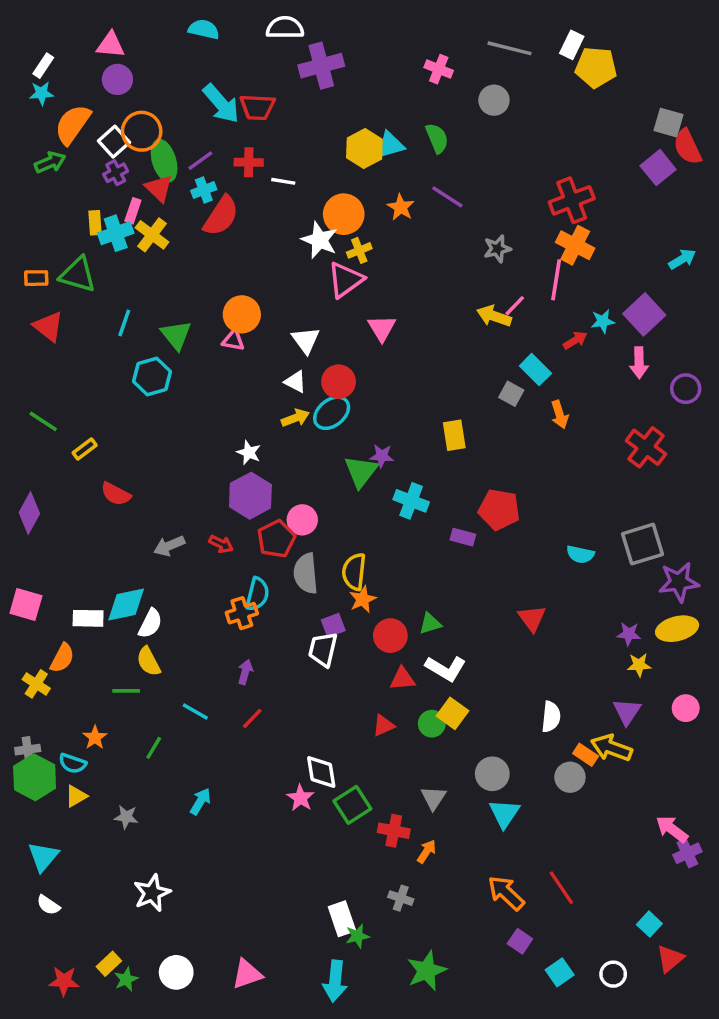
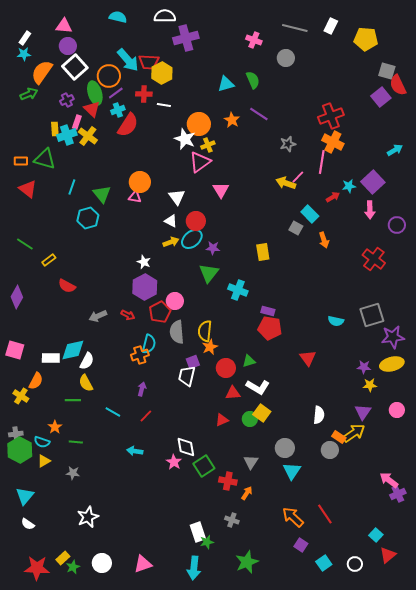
yellow pentagon: (596, 67) -> (366, 39), moved
orange circle: (142, 131) -> (109, 76), moved
white square: (114, 142) -> (75, 67), moved, size x1.4
yellow hexagon: (364, 149) -> (162, 73), moved
purple star: (382, 456) -> (213, 248), moved
red pentagon: (499, 510) -> (270, 328), moved
green line: (154, 748) -> (76, 442), moved, turned 64
yellow arrow: (611, 748) -> (354, 433), turned 125
cyan arrow: (200, 801) -> (135, 451), moved, turned -112
red star: (64, 981) -> (37, 568), size x1.4

